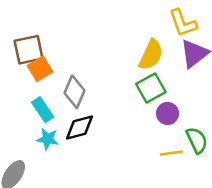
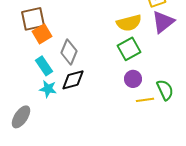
yellow semicircle: (151, 55) -> (129, 23), turned 50
purple circle: (168, 113) -> (133, 79), moved

